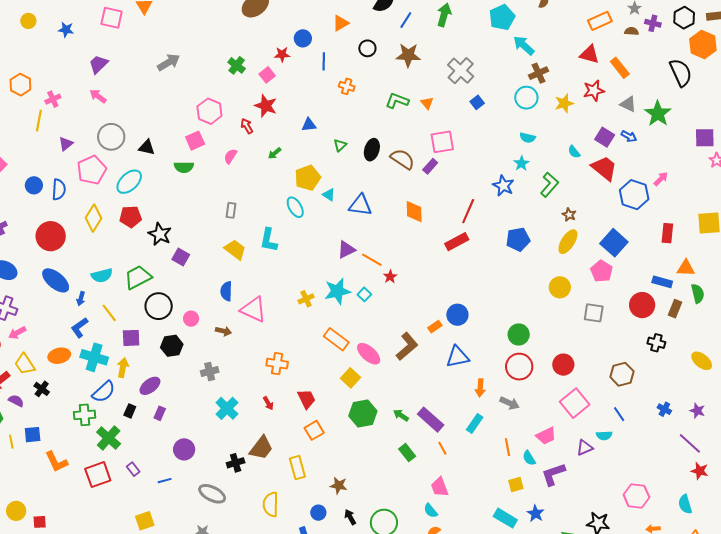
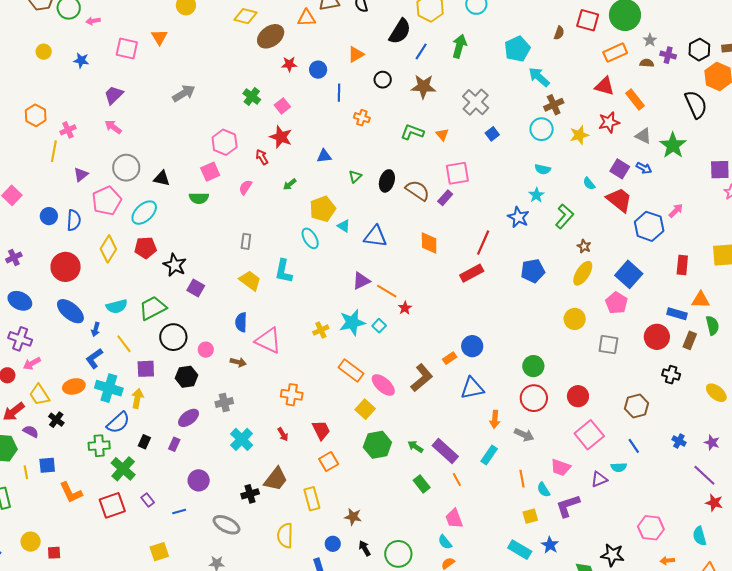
red star: (282, 54) -> (289, 64), moved
purple ellipse: (150, 386) -> (189, 418), moved
pink trapezoid: (546, 436) -> (561, 467), turned 45

